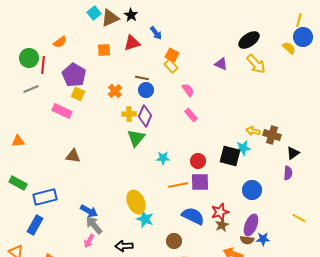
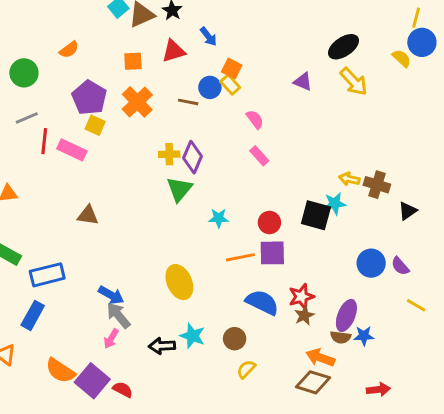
red line: (43, 65) -> (44, 141), moved
blue circle: (146, 90) -> (210, 87), moved
orange cross: (115, 91) -> (137, 102), moved, size x1.5
purple semicircle: (288, 173) -> (400, 266), moved, turned 136
blue circle: (252, 190) -> (371, 263), moved
cyan star: (145, 219) -> (192, 336), moved

